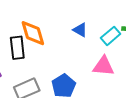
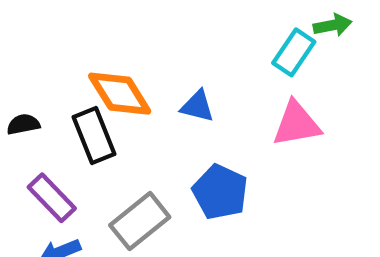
blue triangle: (80, 30) -> (197, 106), moved

